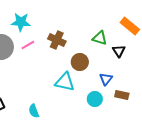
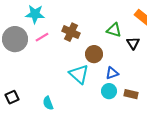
blue triangle: (106, 79) -> (112, 73), moved, turned 32
cyan triangle: (65, 82) -> (79, 74), turned 30
brown rectangle: (122, 95) -> (131, 94), moved

